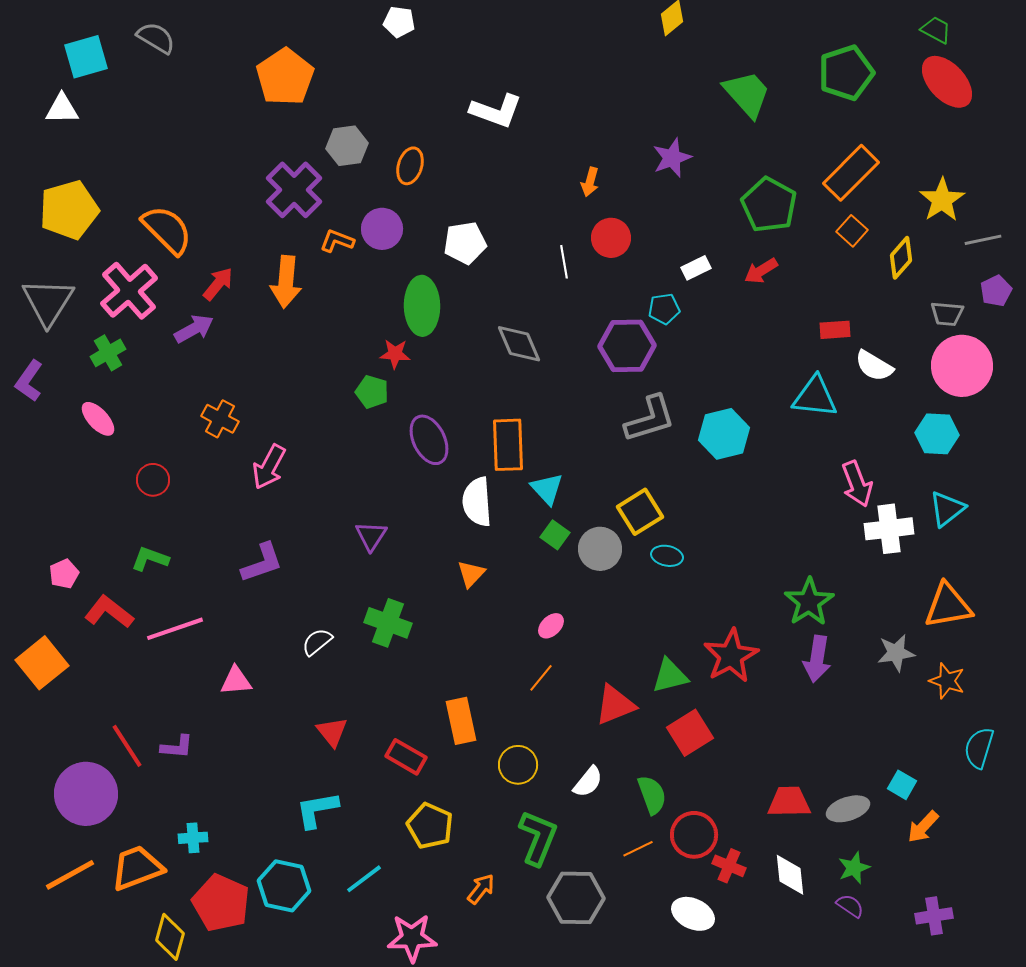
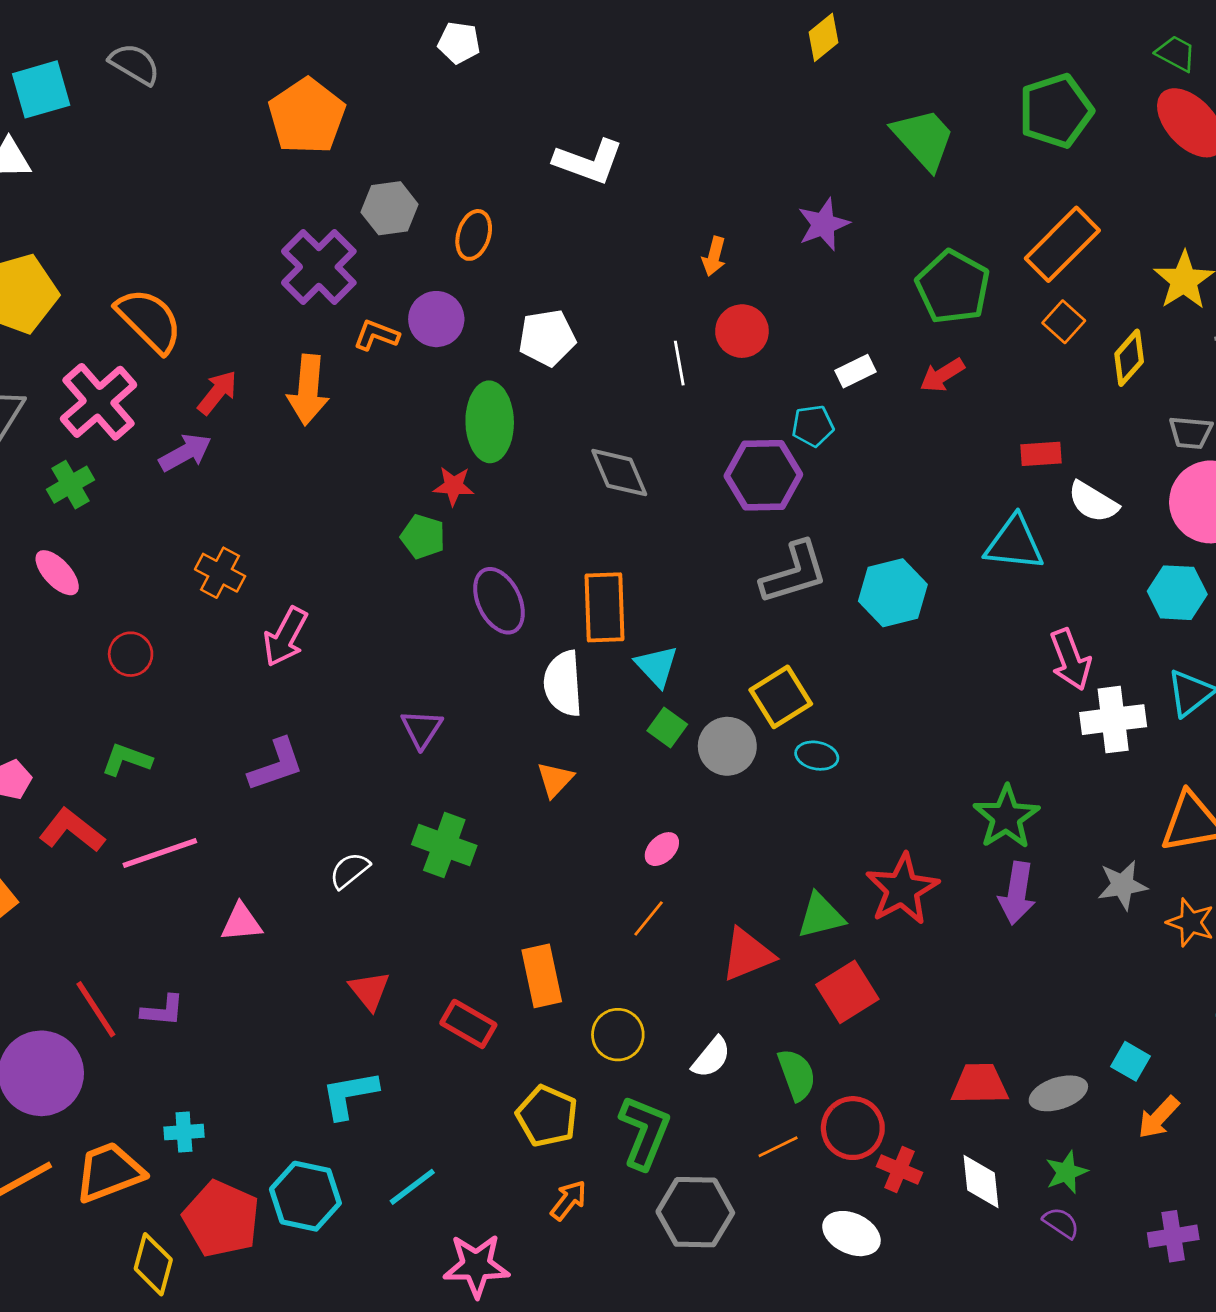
yellow pentagon: (430, 826) -> (547, 1116), moved

